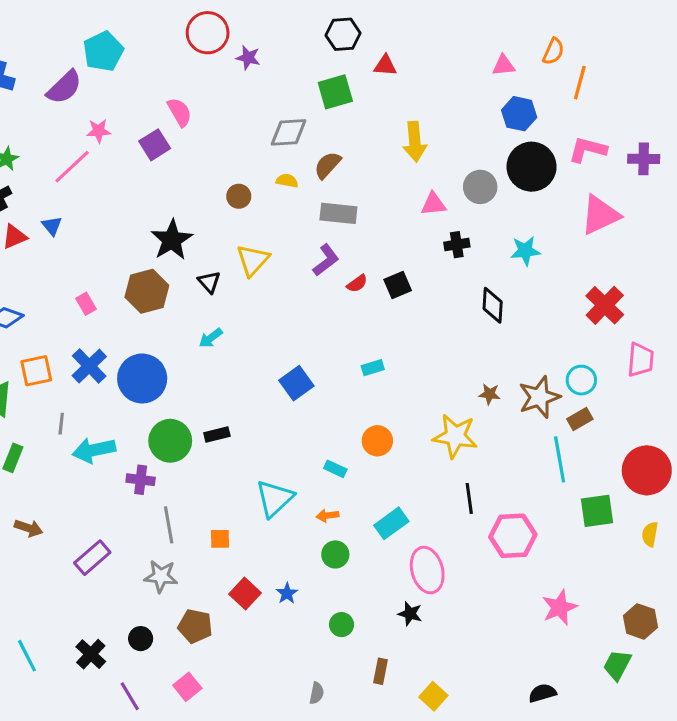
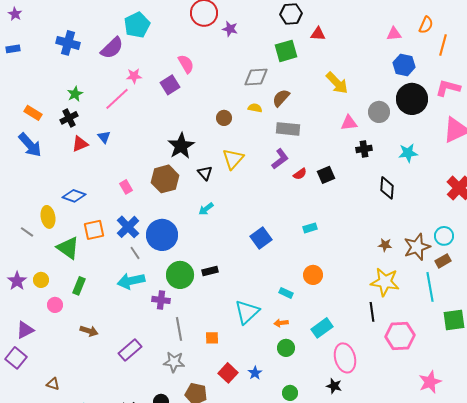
yellow arrow: (415, 142) -> (337, 83), turned -40
gray line: (61, 424) -> (135, 253), moved, turned -40
yellow star: (455, 436) -> (385, 282), moved

